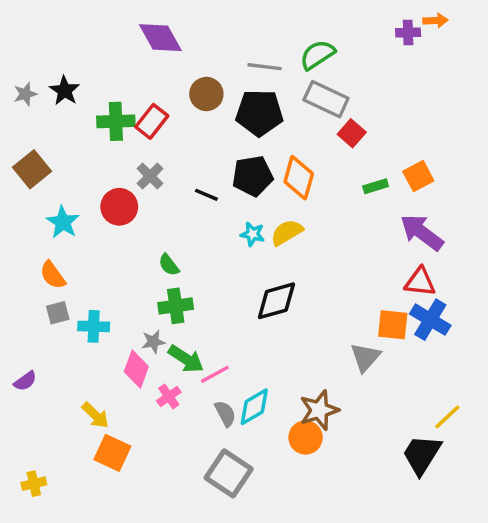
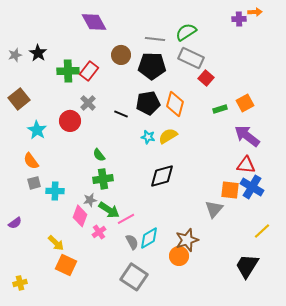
yellow line: (447, 417) -> (262, 231), moved

